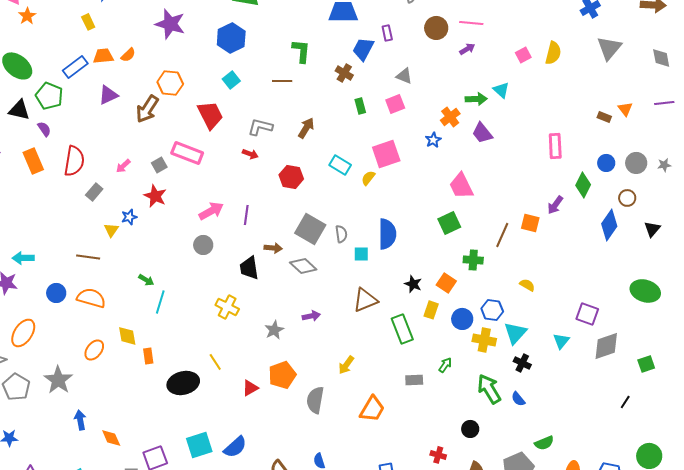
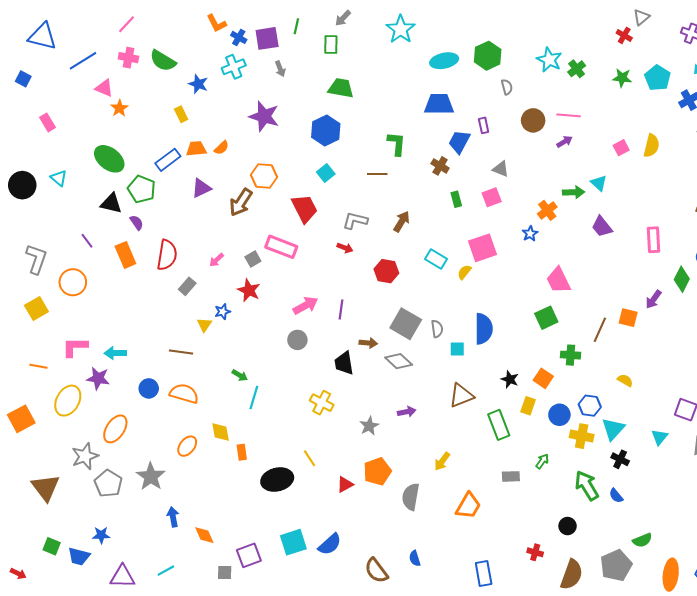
purple trapezoid: (482, 133) -> (602, 227), moved

